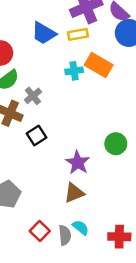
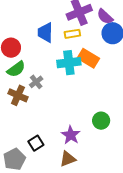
blue trapezoid: (44, 33) -> (45, 32), turned 60
cyan cross: (74, 71) -> (69, 63), size x1.6
black square: (36, 135) -> (36, 143), moved

